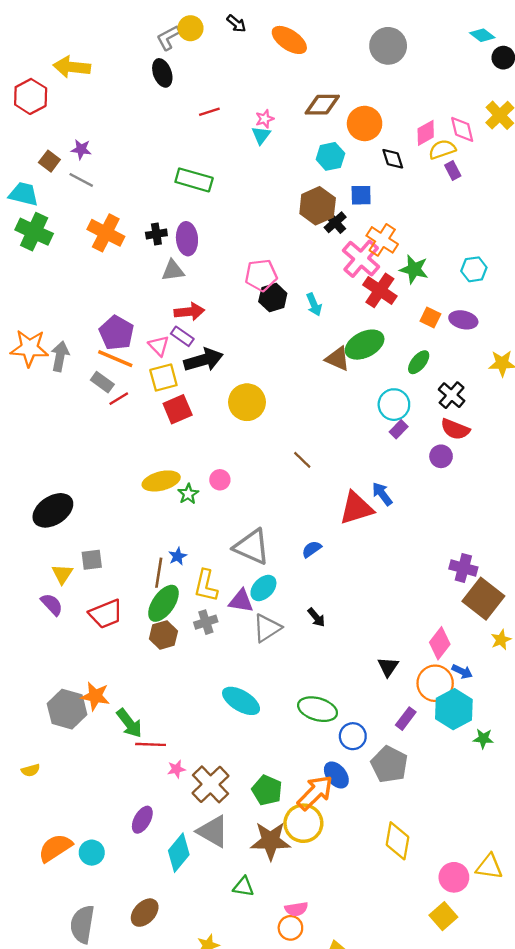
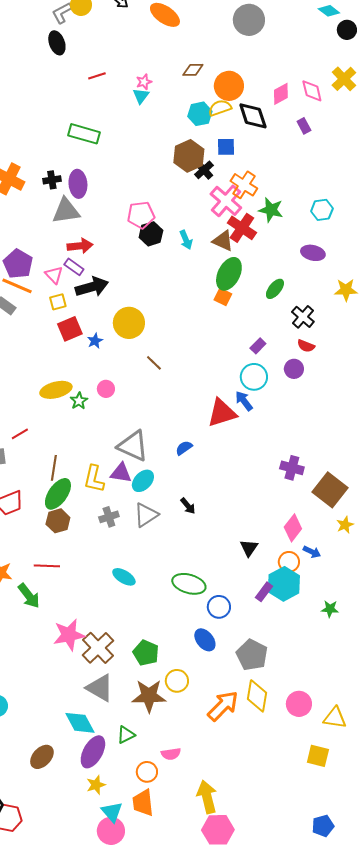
brown diamond: (322, 105) -> (193, 70), size x0.7
yellow semicircle: (442, 149) -> (220, 108), moved
black diamond: (393, 159) -> (253, 116), size x1.5
gray triangle: (173, 270) -> (66, 211), size x1.4
orange square: (430, 318) -> (223, 297), moved
green ellipse: (365, 345) -> (229, 274), turned -36
brown triangle: (338, 359) -> (223, 241), moved
yellow square: (163, 377) -> (58, 302), size x0.7
red line: (119, 399) -> (20, 434), moved
cyan circle: (394, 405) -> (254, 377), moved
red semicircle: (455, 429) -> (306, 346), size x0.7
brown line: (302, 460) -> (154, 363), moved
blue star: (178, 556) -> (95, 341), moved
purple cross: (463, 568) -> (292, 468), moved
purple triangle: (241, 601) -> (121, 473), moved
gray cross: (206, 622) -> (109, 517), moved
orange circle: (435, 683) -> (289, 562), size x0.7
cyan ellipse: (241, 701) -> (124, 577), size x0.7
cyan hexagon: (454, 709) -> (284, 584), moved
red line: (151, 744) -> (47, 566), moved
gray pentagon: (389, 764) -> (252, 655), moved
pink star: (176, 769) -> (69, 635), size x2.0
orange arrow: (315, 793) -> (223, 706), moved
purple ellipse: (142, 820) -> (93, 752), moved, size x1.4
yellow circle: (303, 823) -> (177, 681), size x0.7
cyan diamond: (179, 853) -> (80, 723), moved, turned -68
pink circle: (454, 877) -> (299, 704), moved
green triangle: (243, 887) -> (126, 735), turned -36
yellow square: (443, 916) -> (318, 756), moved, turned -35
orange circle: (290, 928) -> (147, 772), moved

